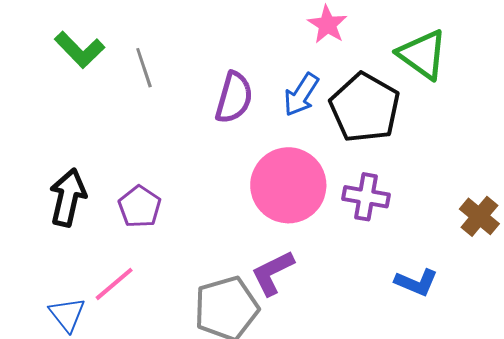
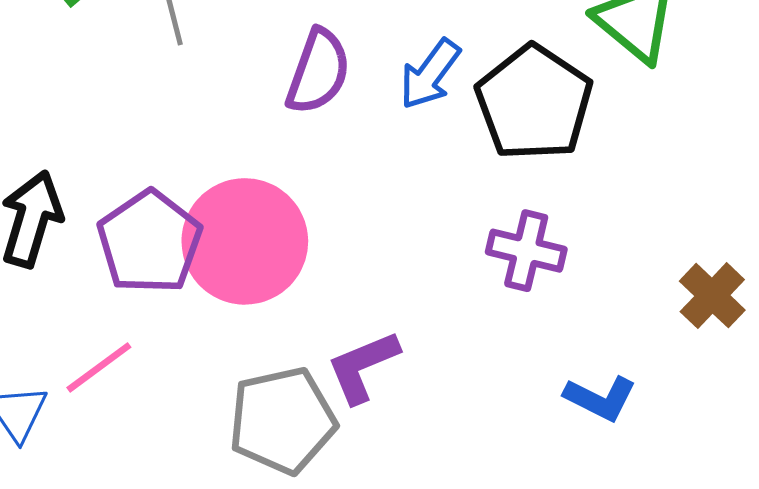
pink circle: (288, 185) -> (245, 241), moved
purple pentagon: (140, 207) -> (150, 242), size x1.5

